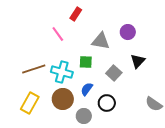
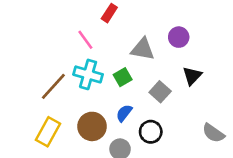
green square: (86, 62) -> (123, 77), turned -32
brown line: (34, 69) -> (53, 86), turned -30
cyan cross: (62, 72) -> (88, 74), moved

